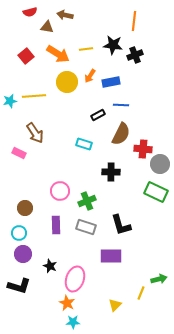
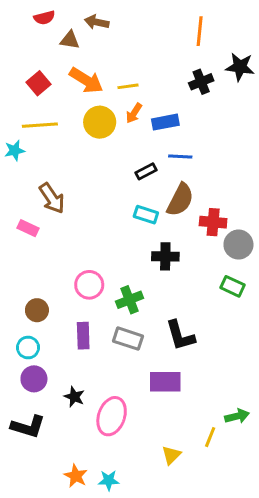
black star: (113, 45) -> (240, 67), moved
yellow line: (86, 49) -> (128, 86), moved
yellow line: (34, 96) -> (40, 125), moved
cyan rectangle: (84, 144) -> (146, 215), moved
green rectangle: (156, 192) -> (232, 286), size x0.7
orange star: (67, 303) -> (76, 476), moved

